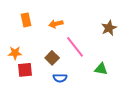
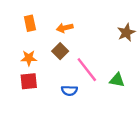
pink line: (75, 47) -> (87, 70), moved
orange star: (15, 53) -> (29, 58), moved
brown square: (52, 58) -> (60, 51), moved

